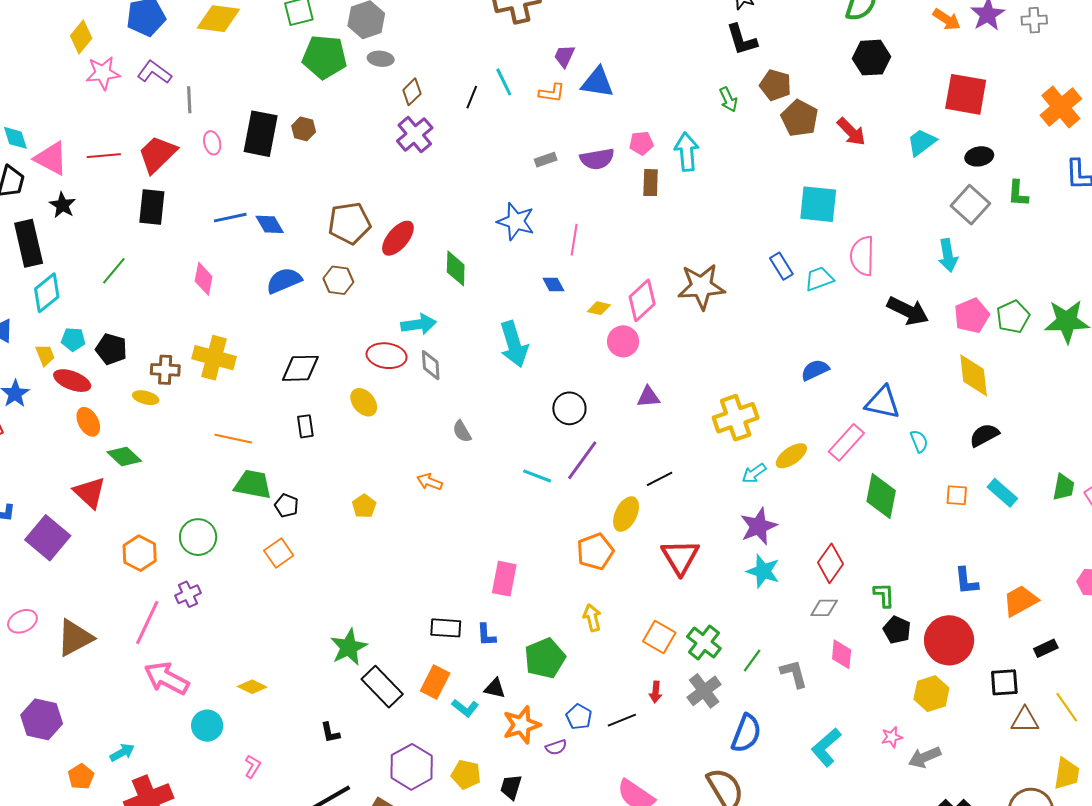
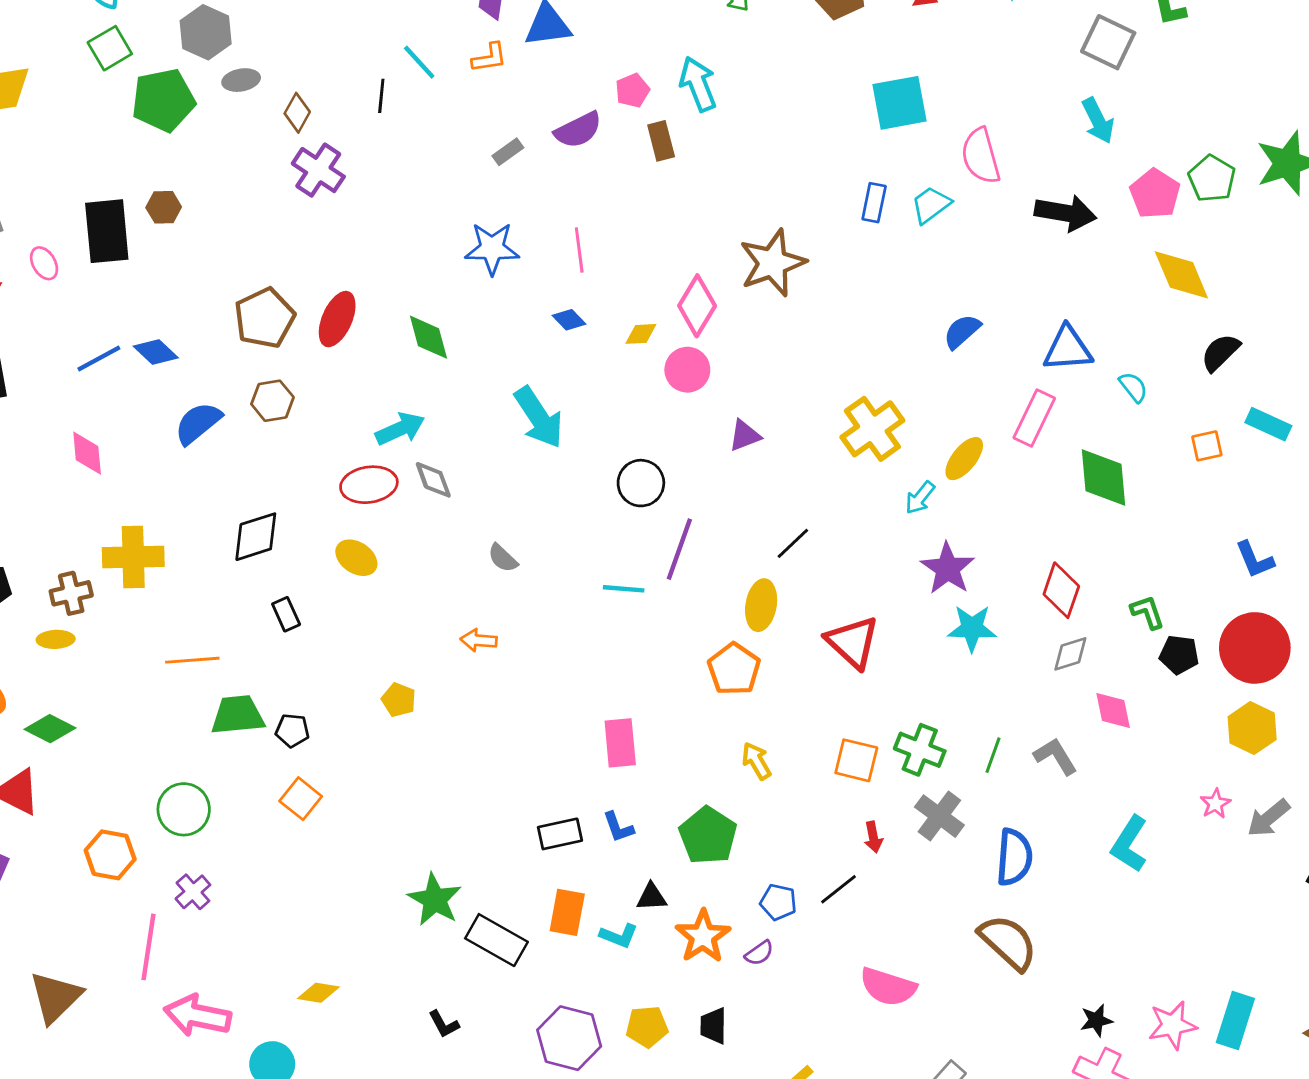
blue rectangle: (781, 266) -> (874, 203), turned 60

